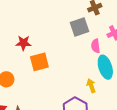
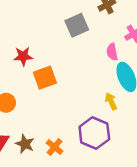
gray square: (80, 27) -> (77, 25), moved

